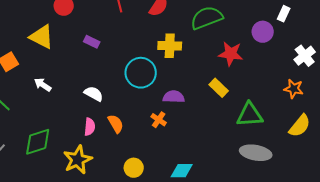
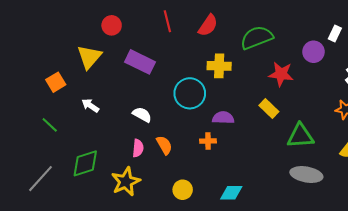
yellow triangle: (42, 37) -> (89, 57), turned 44
purple rectangle: (92, 42) -> (140, 62), size x1.8
orange cross: (159, 120) -> (208, 141), turned -35

